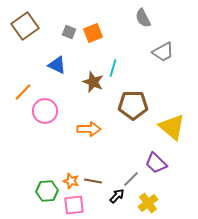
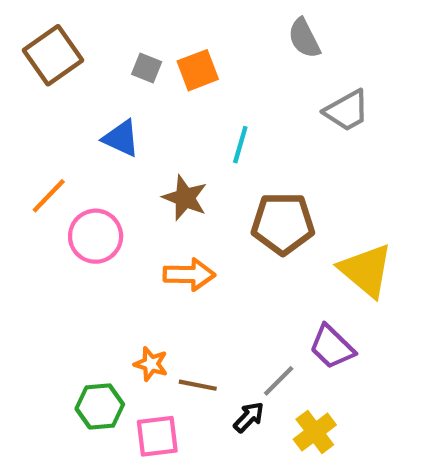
brown star: (93, 82) -> (185, 198), moved
orange star: (71, 181) -> (151, 364), moved

